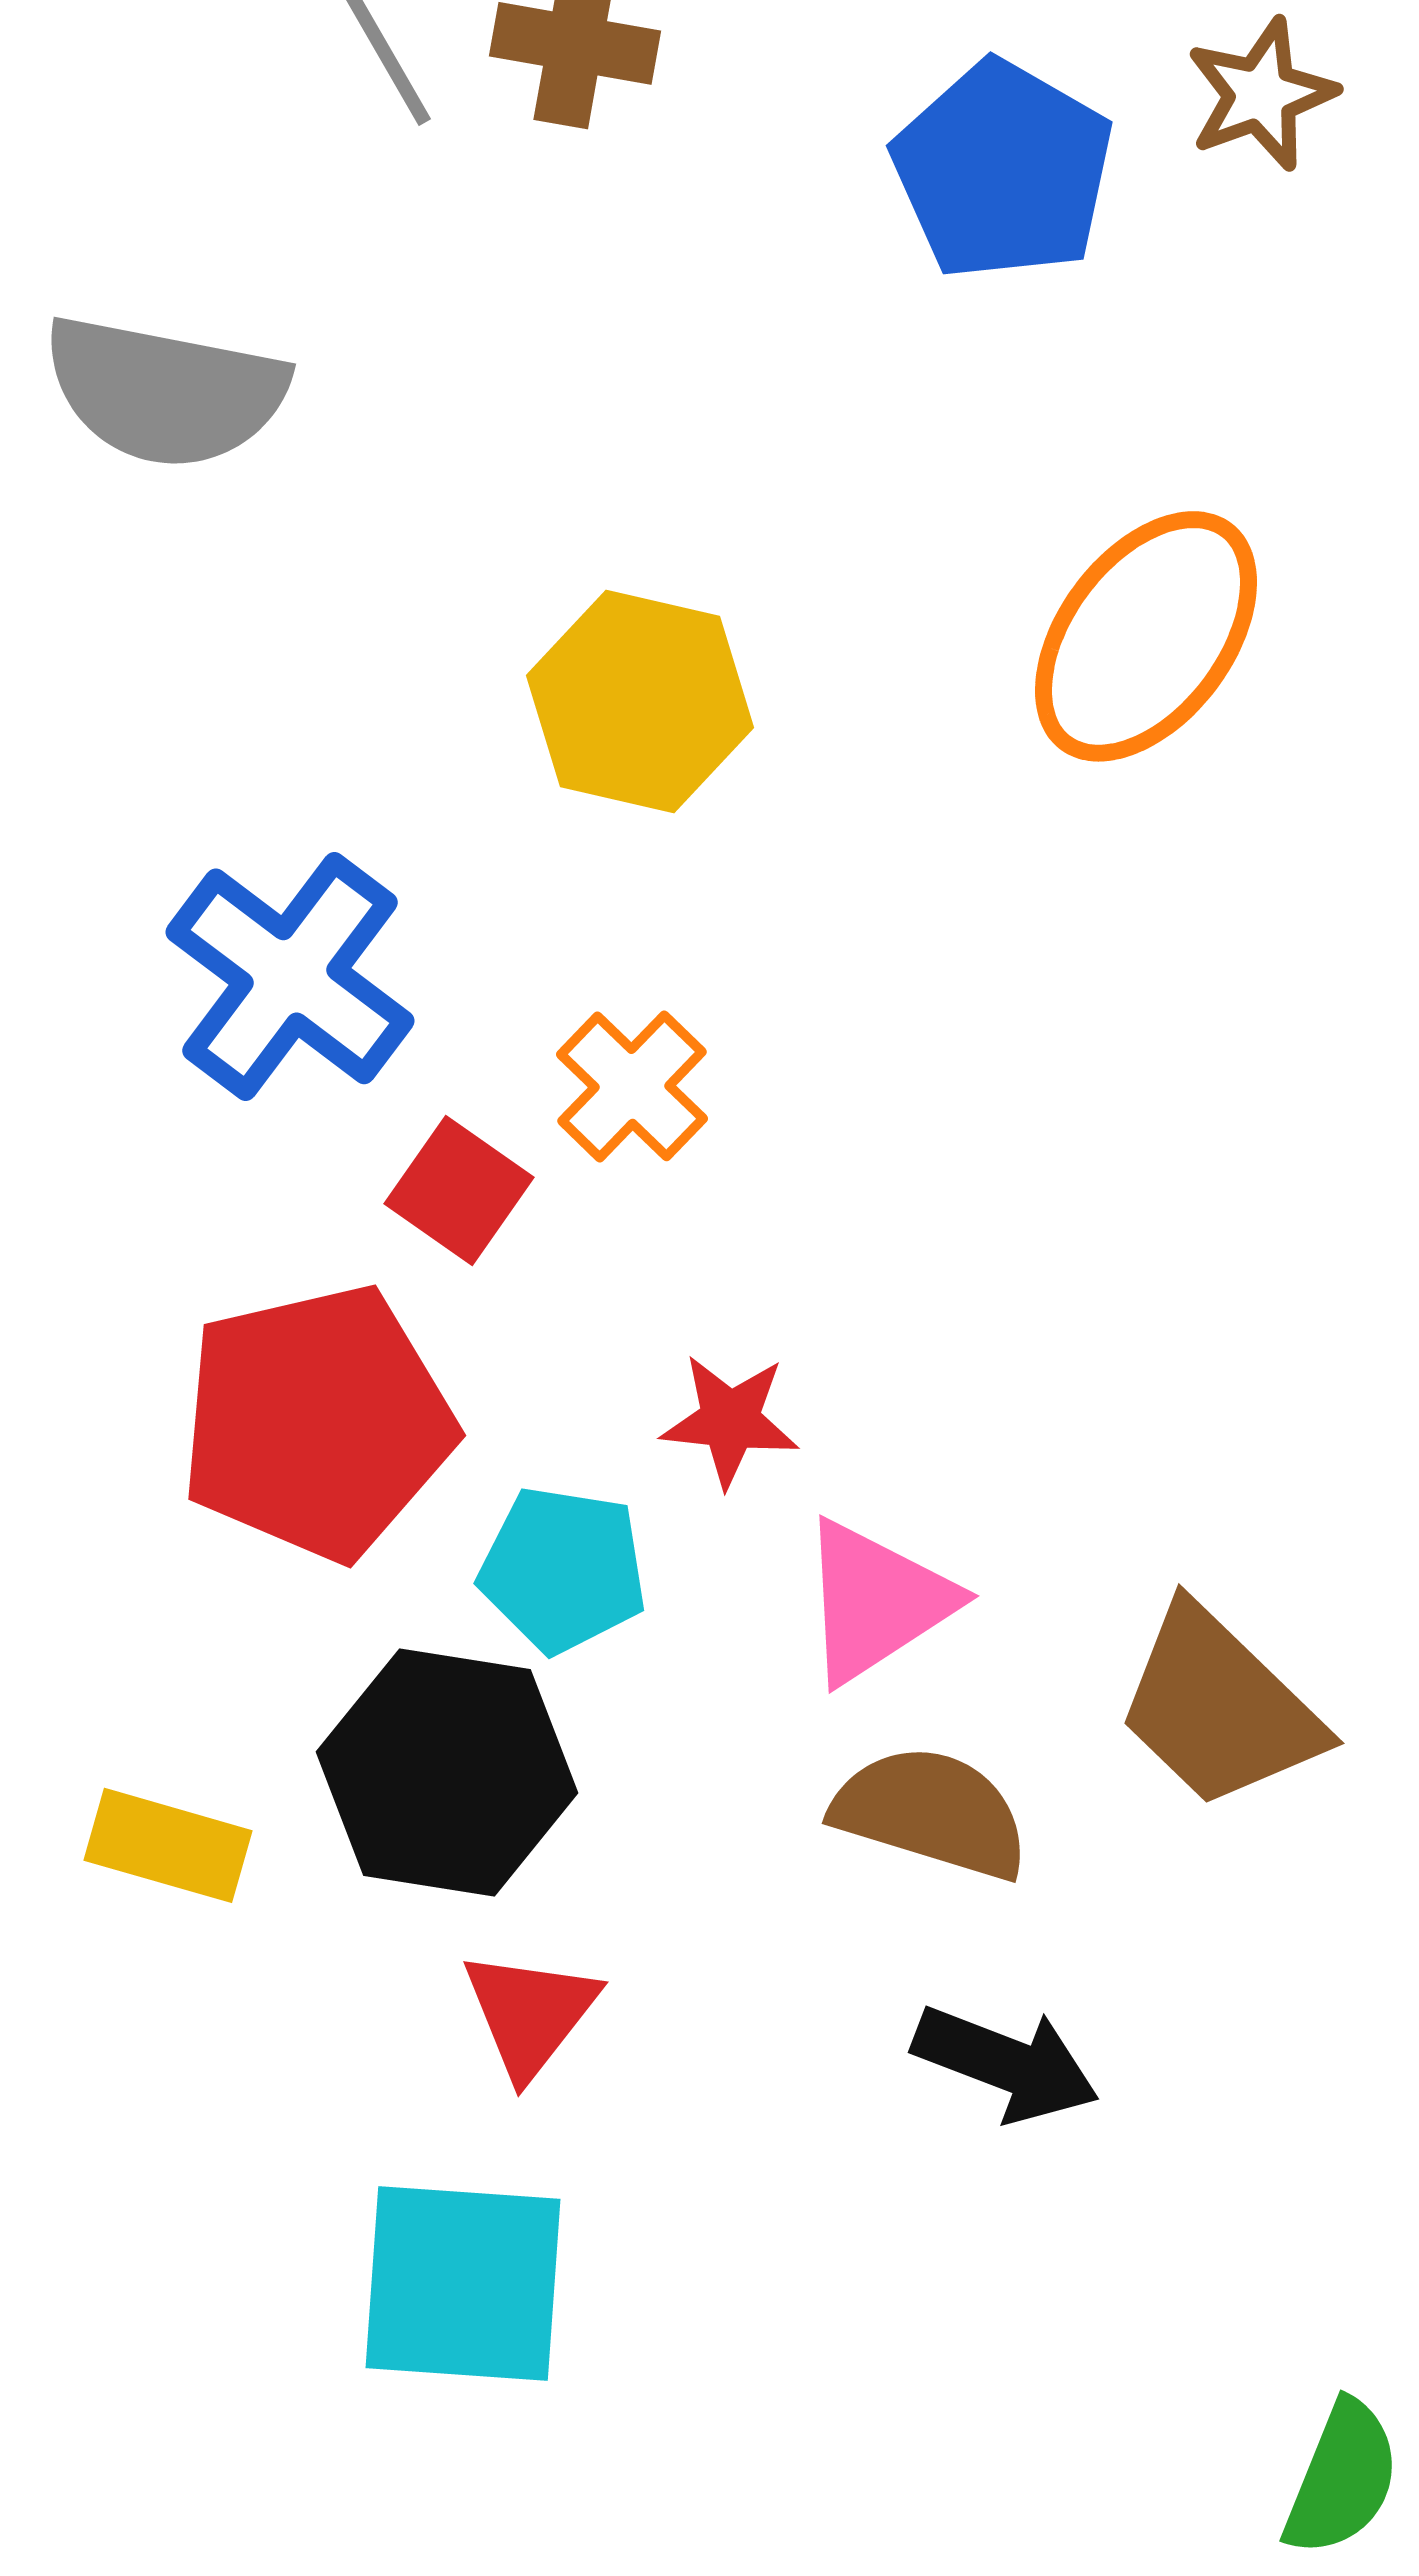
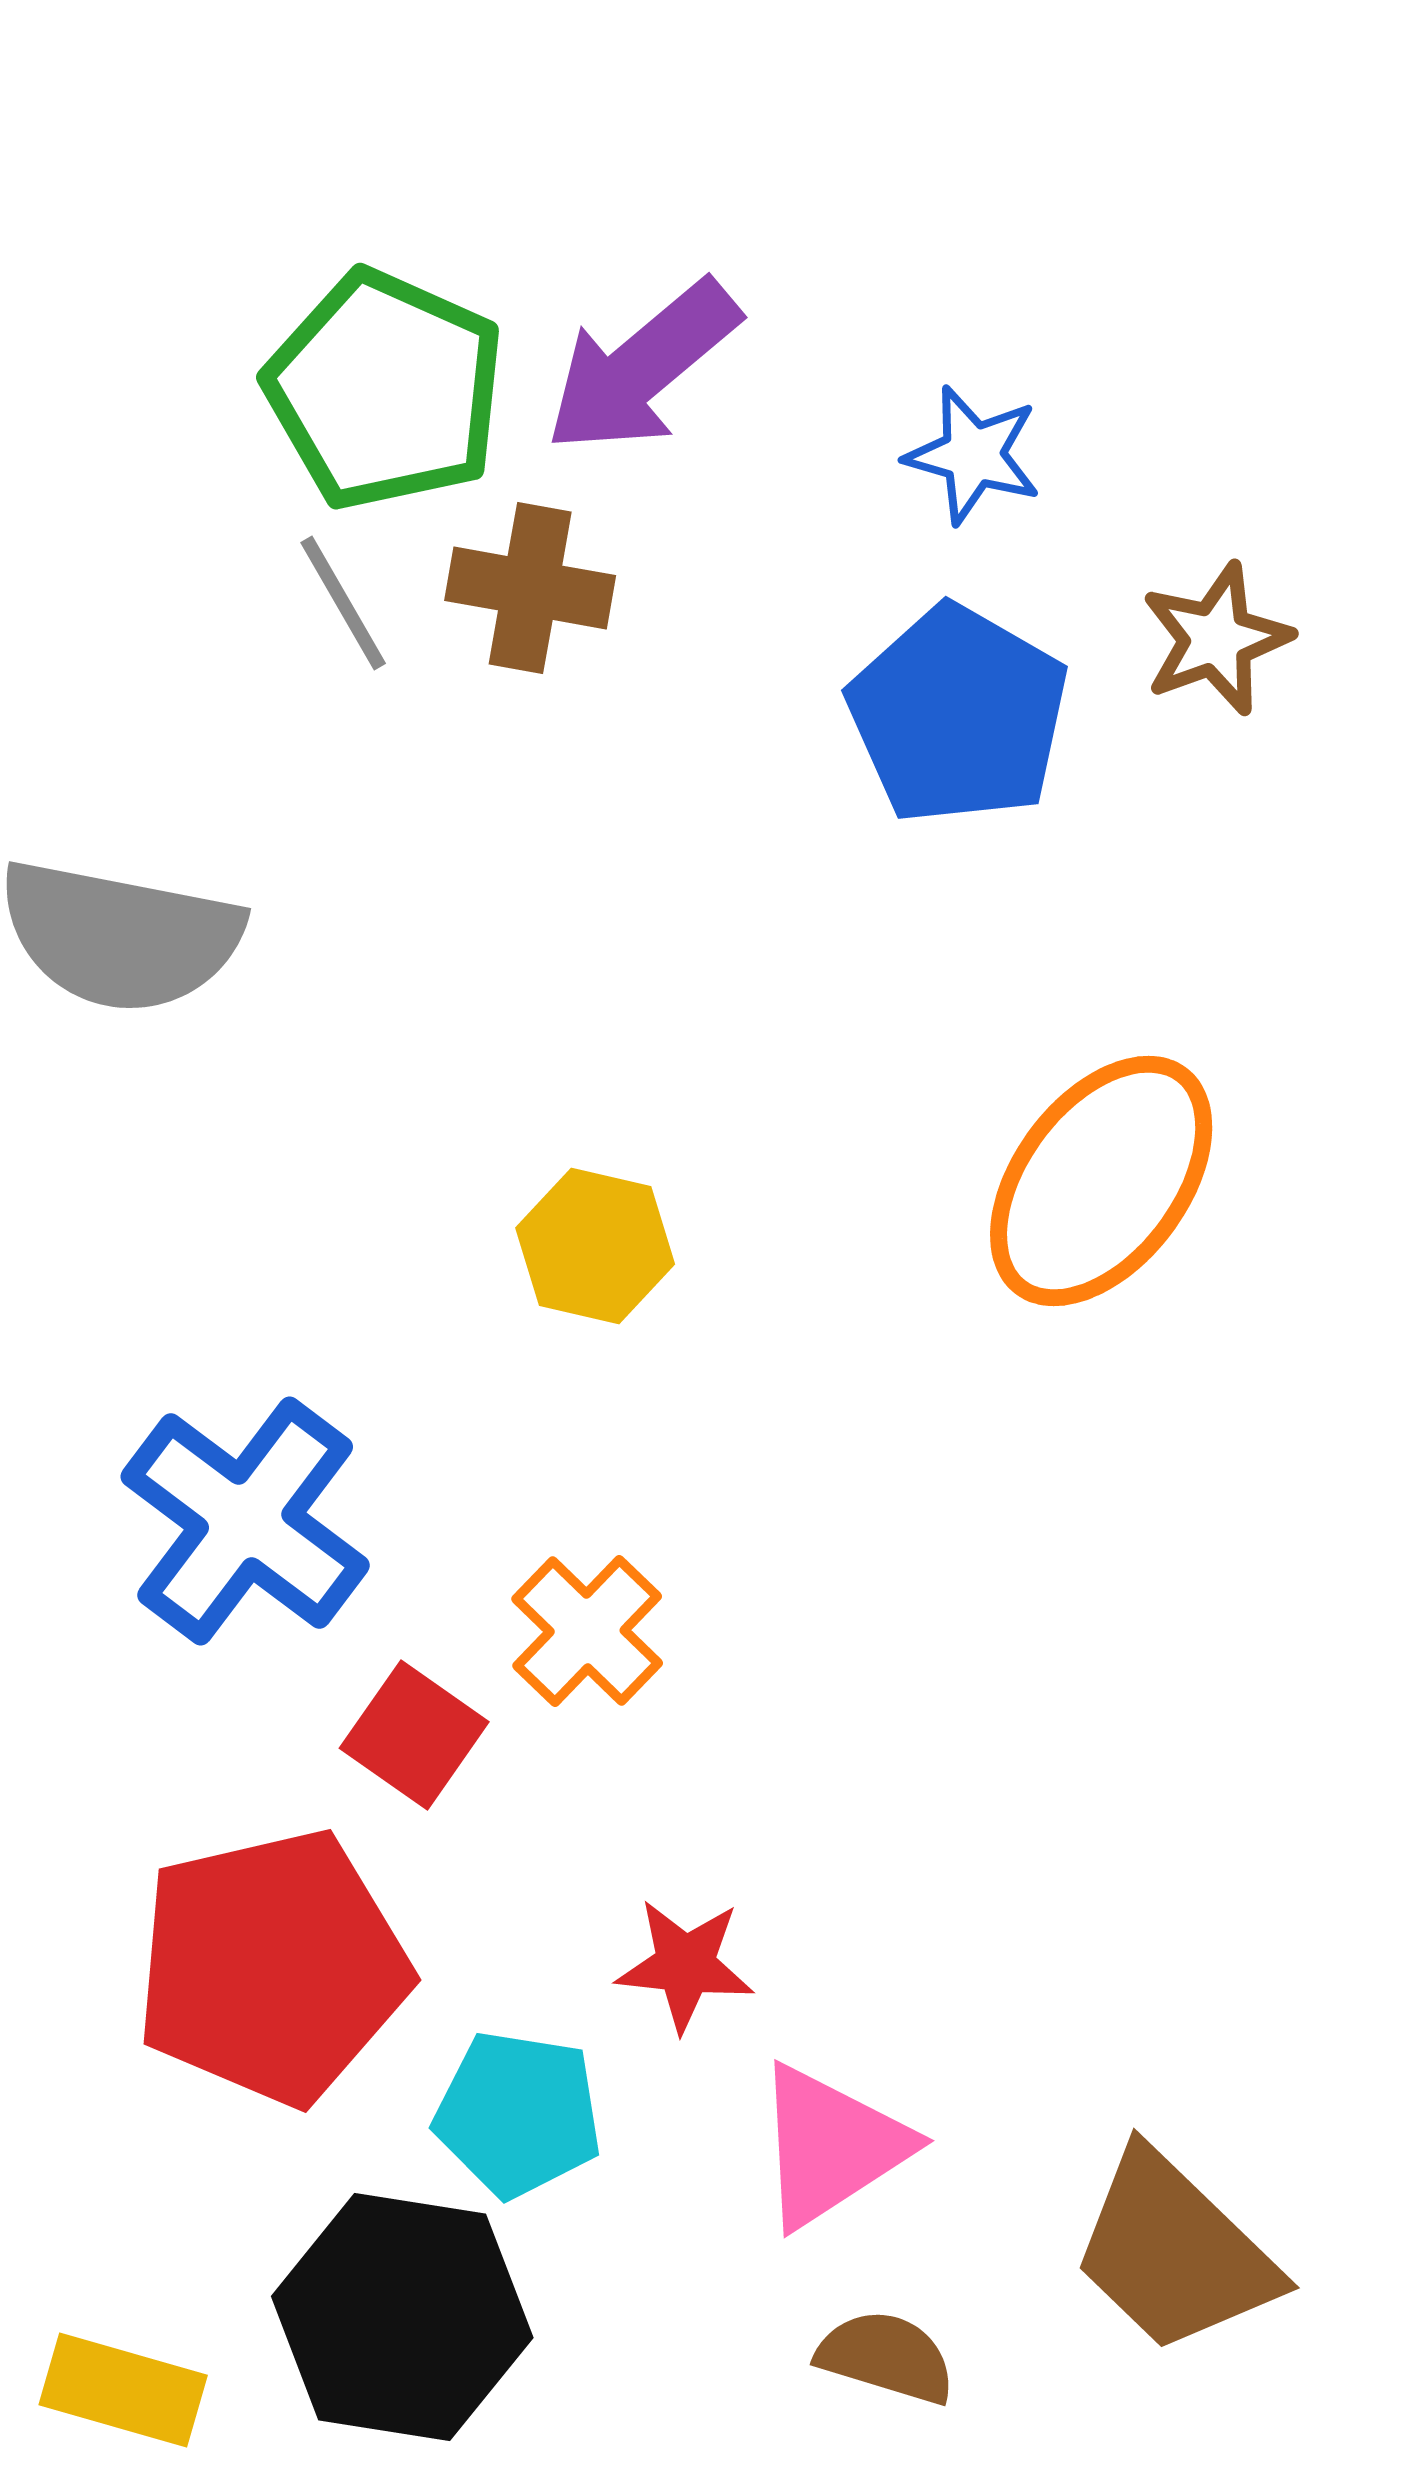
yellow hexagon: (640, 701) -> (595, 1246), size x0.7
brown semicircle: (931, 1812) -> (886, 2357), size x0.7

